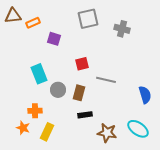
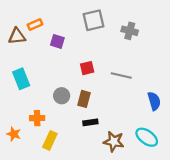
brown triangle: (13, 16) -> (17, 36), moved
cyan rectangle: (39, 74) -> (21, 79), moved
gray line: (106, 80) -> (121, 76), moved
orange star: (23, 128) -> (14, 134), moved

